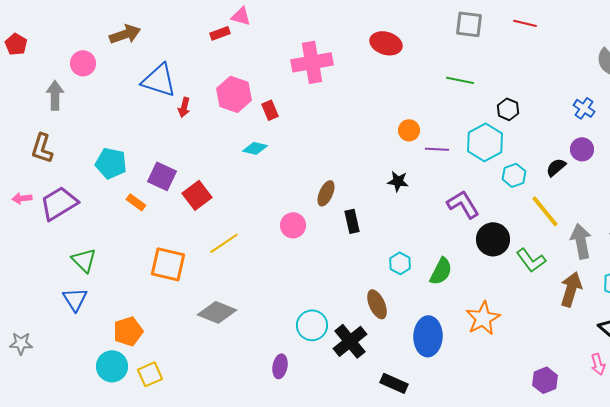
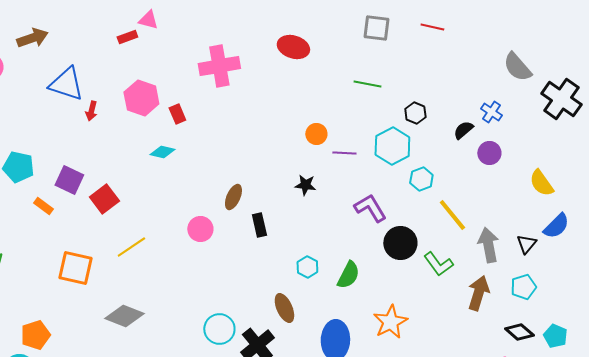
black semicircle: (556, 167) -> (463, 130), moved

